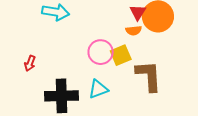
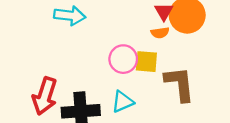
yellow square: (121, 55) -> (146, 62), turned 30
red arrow: (30, 63) -> (45, 96), moved, size x2.0

